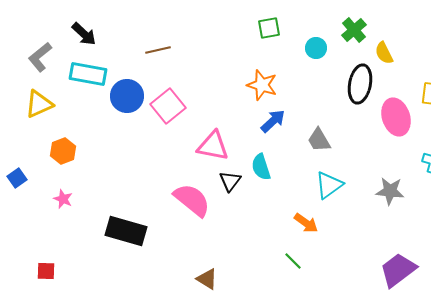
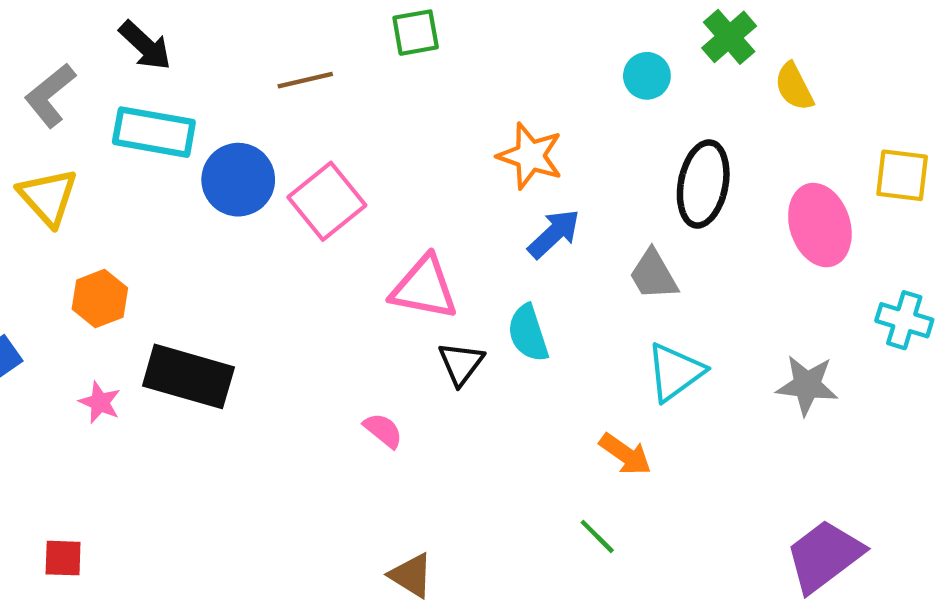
green square: (269, 28) -> (416, 33), moved
black ellipse: (360, 84) -> (703, 184), moved
yellow triangle: (39, 104) -> (48, 197), turned -48
pink semicircle: (192, 200) -> (383, 430), moved, size x0.5
black rectangle: (126, 231) -> (188, 376), moved

